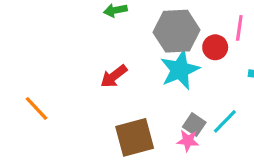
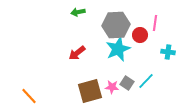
orange line: (36, 108) -> (29, 96), moved
pink star: (188, 141) -> (112, 87), moved

